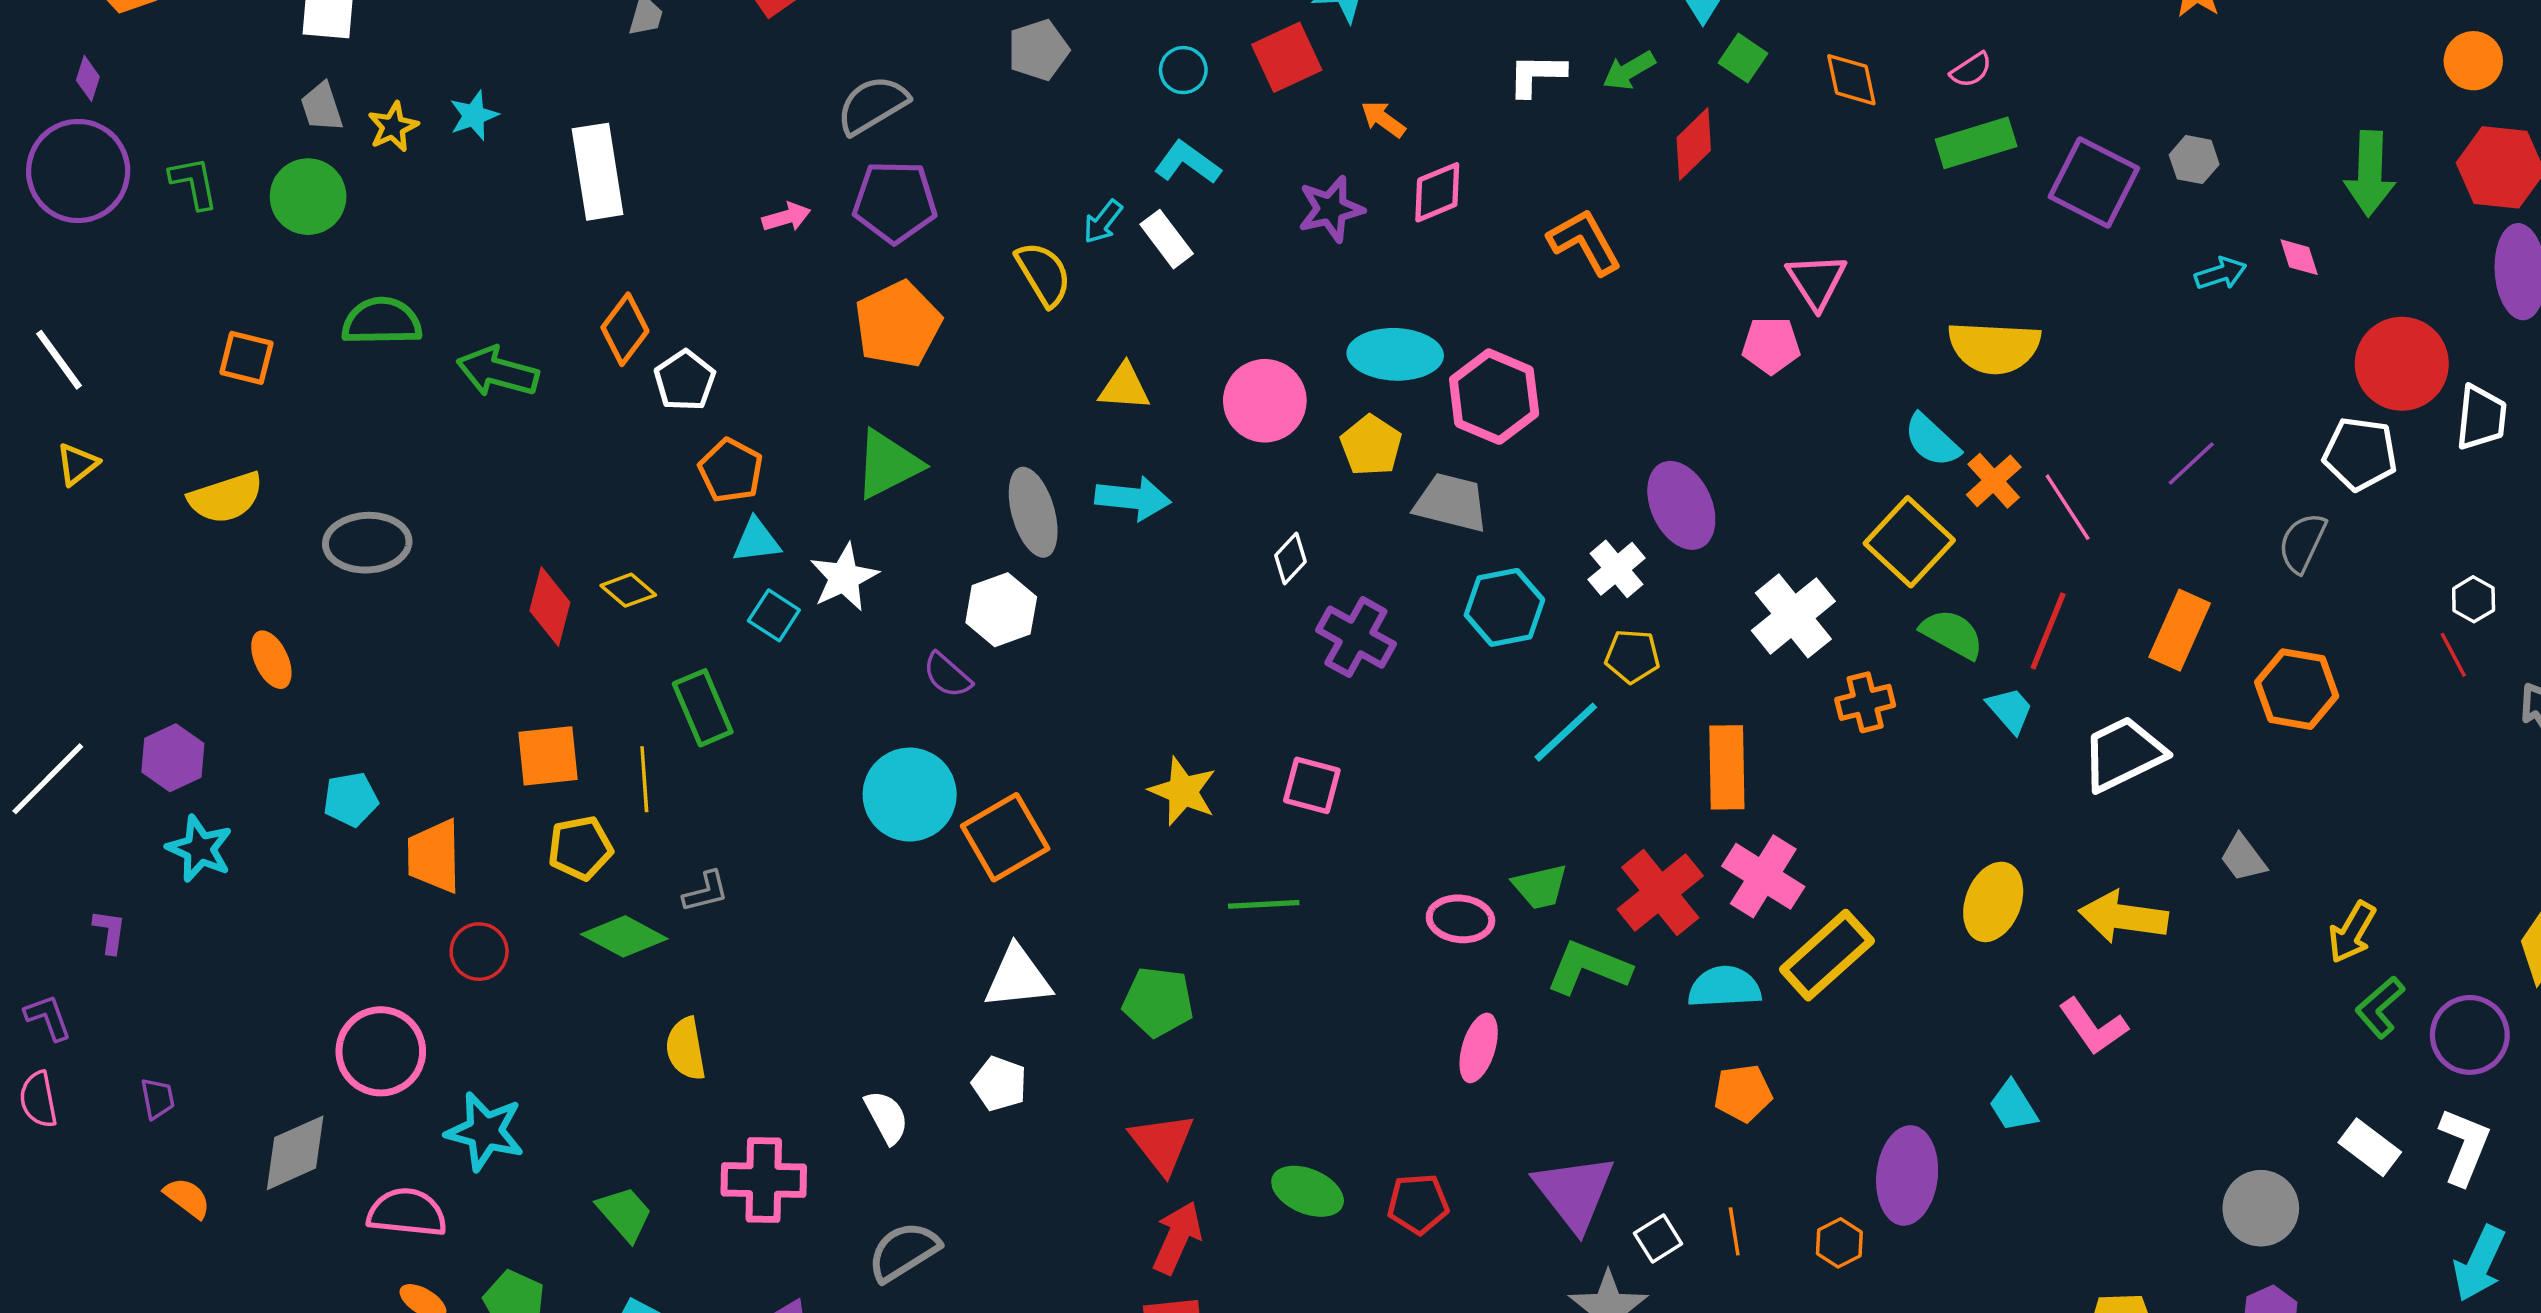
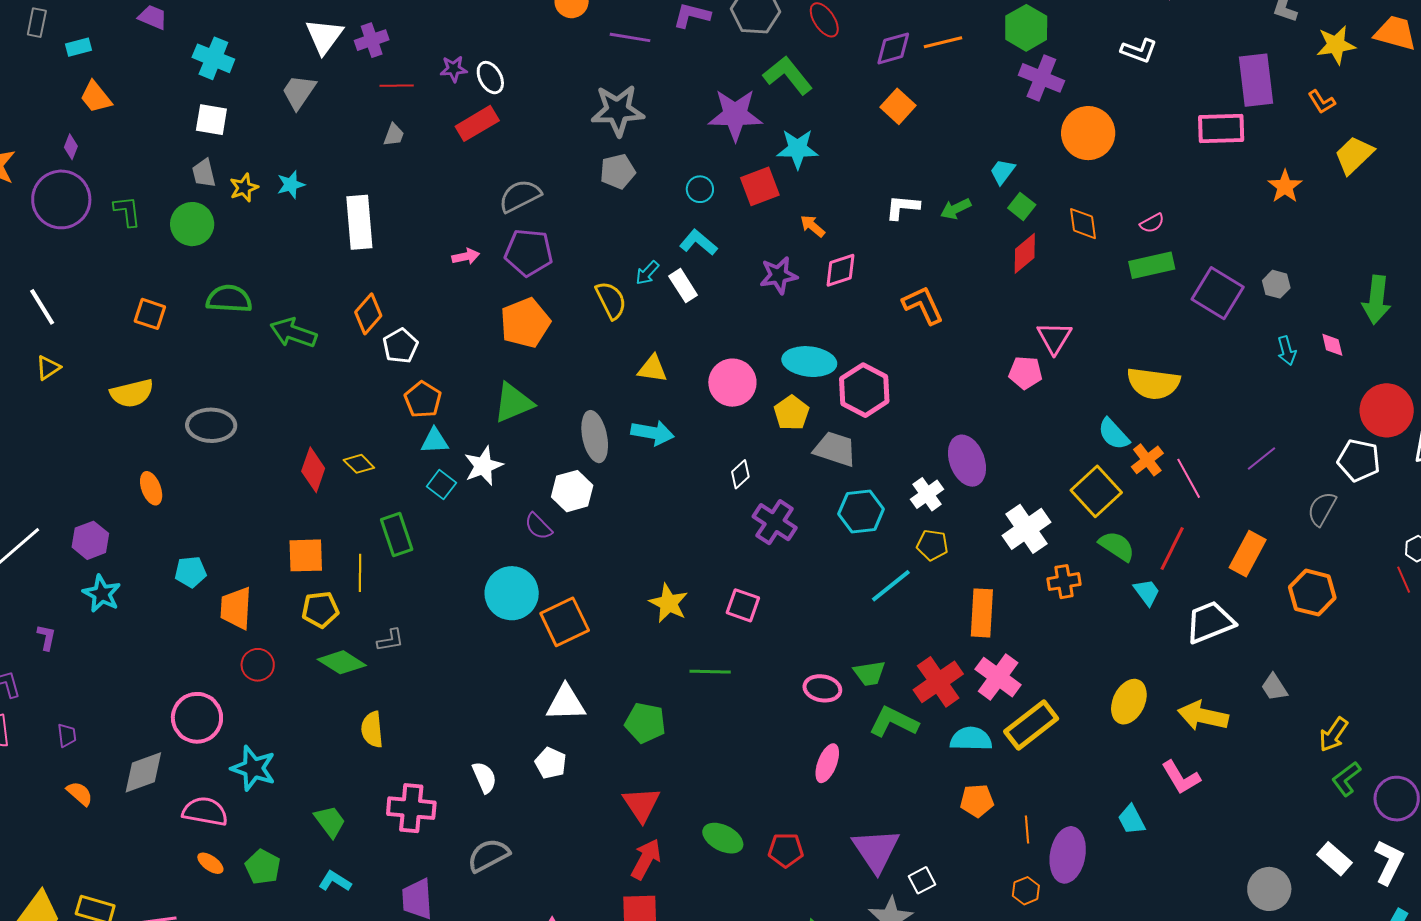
red diamond: (1694, 144) -> (1025, 253), moved
cyan arrow: (2221, 273) -> (1287, 351), turned 88
orange line: (1734, 1231) -> (1027, 829), moved

